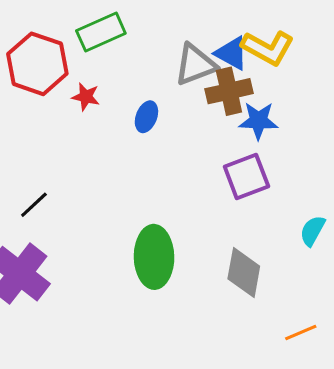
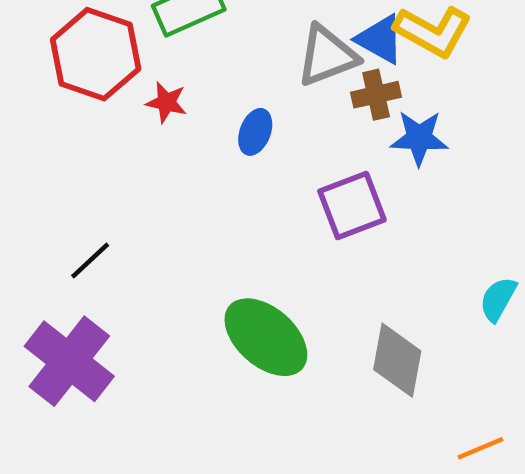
brown cross: (229, 91) -> (376, 95), size x0.7
purple square: (246, 176) -> (352, 206), moved
green ellipse: (154, 257) -> (266, 337), turned -48

